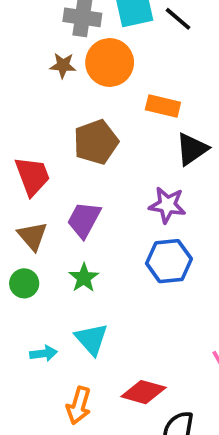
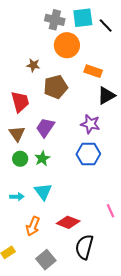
brown star: (63, 65) -> (33, 65), moved
green circle: (24, 283) -> (20, 159), moved

